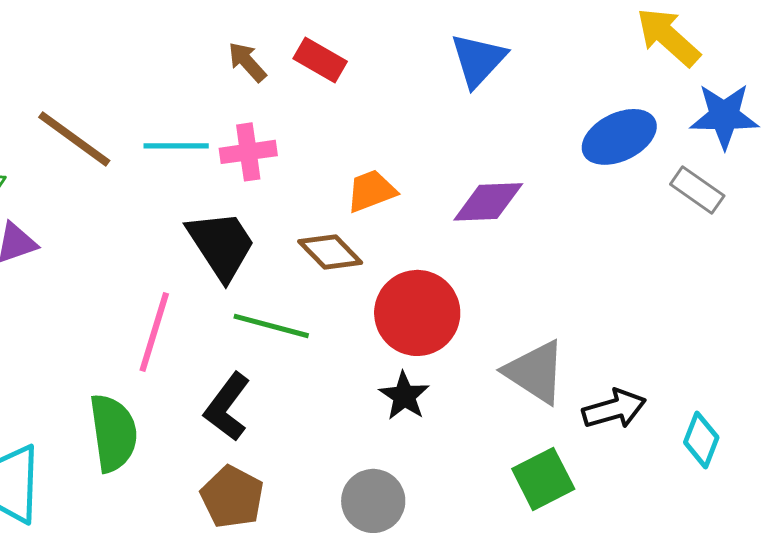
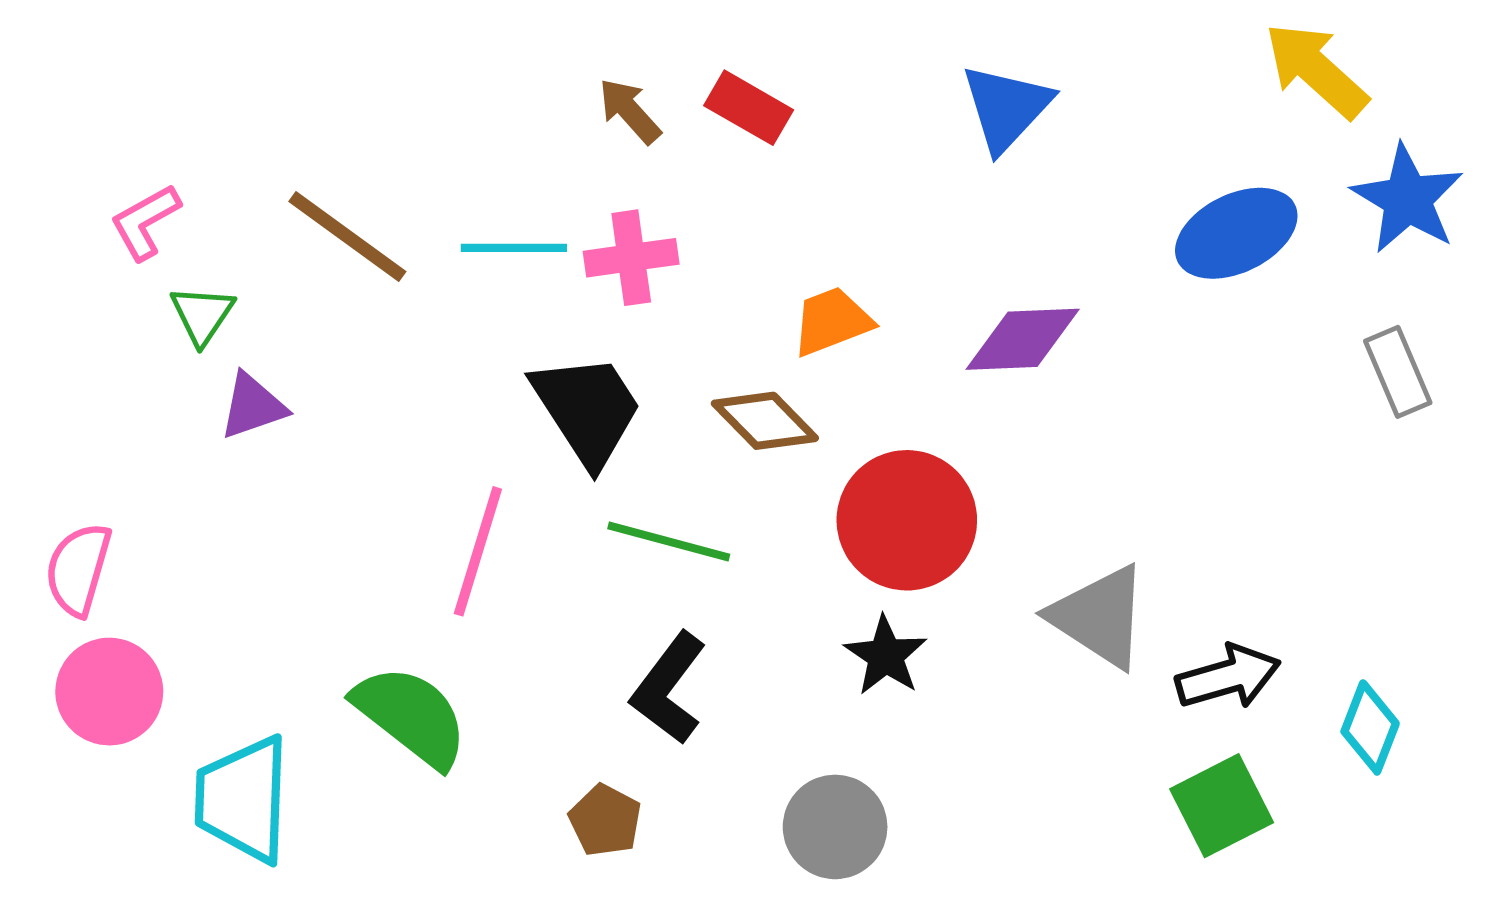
blue star: (724, 116) -> (1408, 199), turned 30
gray rectangle: (697, 190) -> (1398, 372), moved, turned 32
black L-shape: (227, 407) -> (669, 688), moved
green semicircle: (113, 433) -> (411, 716), turned -44
green square: (543, 479) -> (1222, 806), moved
brown pentagon: (232, 497) -> (605, 820), size x0.7

